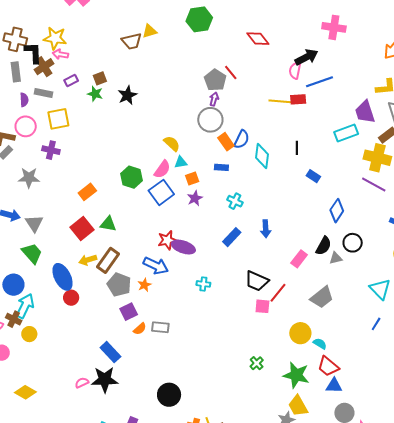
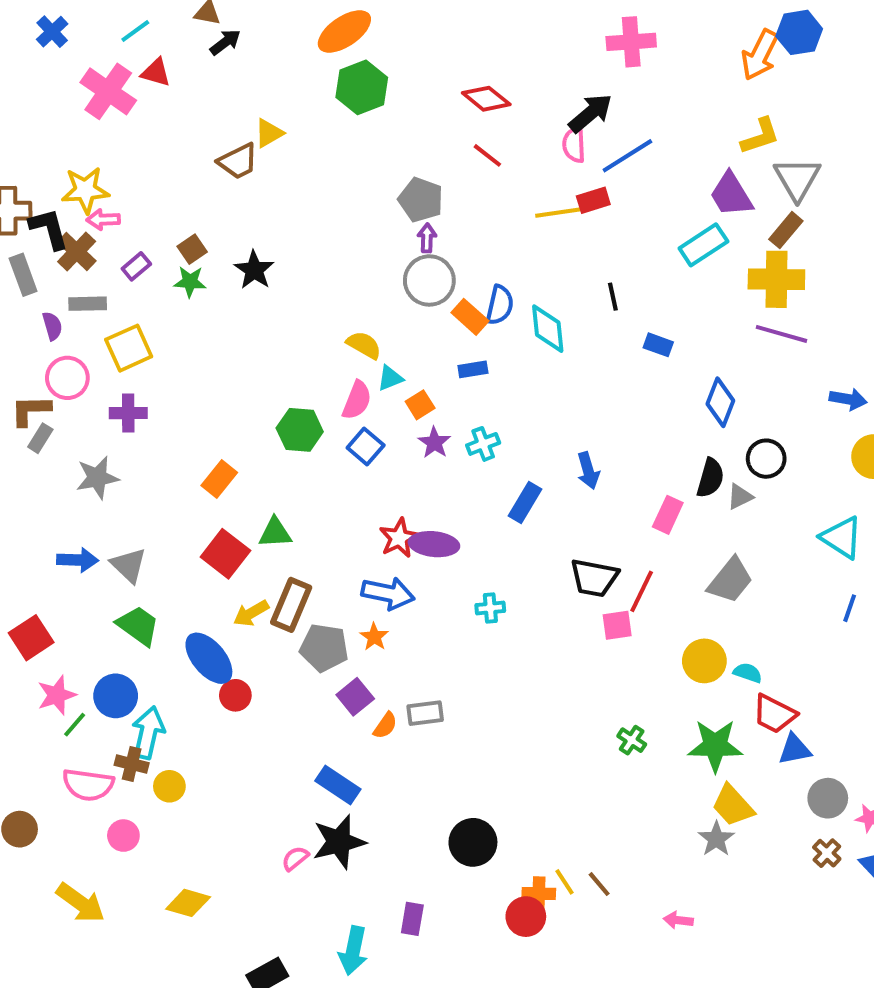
red line: (231, 73) -> (487, 155), moved
blue square: (161, 192) -> (366, 446), size x0.7
cyan cross: (235, 201) -> (483, 444), moved, turned -35

